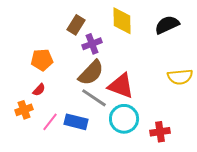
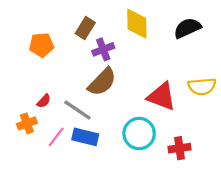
orange pentagon: (42, 60) -> (41, 45), moved
red triangle: (121, 86) -> (162, 96), moved
gray line: (94, 98) -> (77, 110), moved

